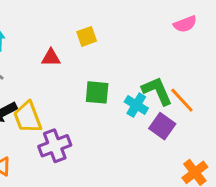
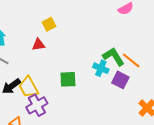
yellow square: (87, 36) -> (49, 24), moved
green square: (97, 92) -> (68, 79), moved
purple cross: (55, 146) -> (37, 105), moved

